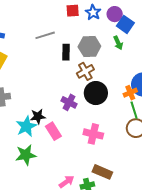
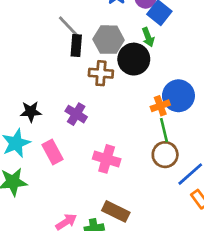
gray line: (45, 35) -> (69, 27), moved, turned 60
brown cross: (85, 71) -> (101, 73), turned 30
black circle: (96, 93) -> (134, 59), moved
black star: (38, 116) -> (31, 112), moved

